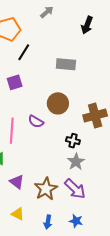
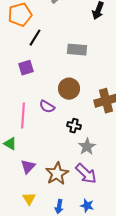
black cross: (73, 141) -> (74, 126), moved
purple triangle: (17, 182) -> (28, 167), turned 35
yellow triangle: (18, 214) -> (29, 199), turned 32

